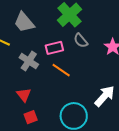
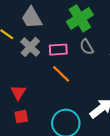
gray cross: (29, 61) -> (30, 47), moved

